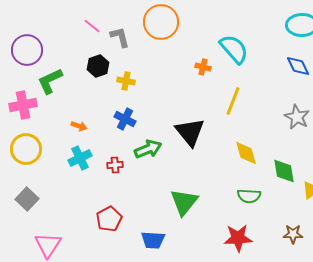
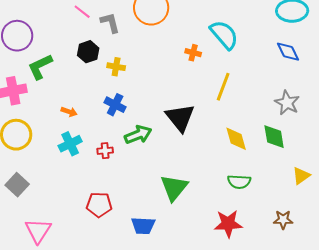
green diamond: (284, 171) -> (274, 137), moved
red pentagon: (109, 219) -> (99, 205), turned 30

